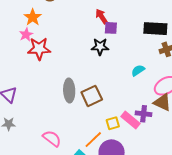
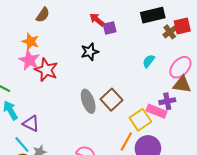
pink star: (26, 35) -> (29, 60), size x1.5
black star: (100, 47) -> (90, 52), moved
red star: (39, 49) -> (46, 70), turned -30
yellow square: (113, 123) -> (140, 120), size x1.5

